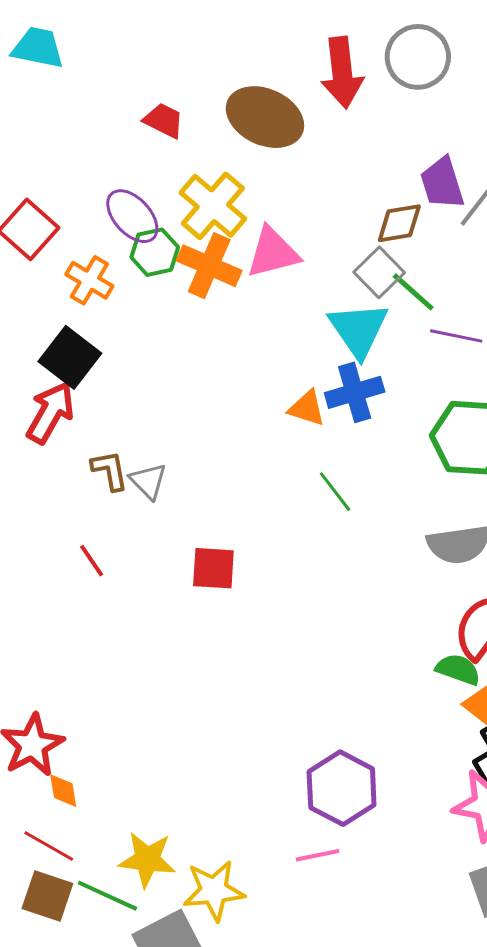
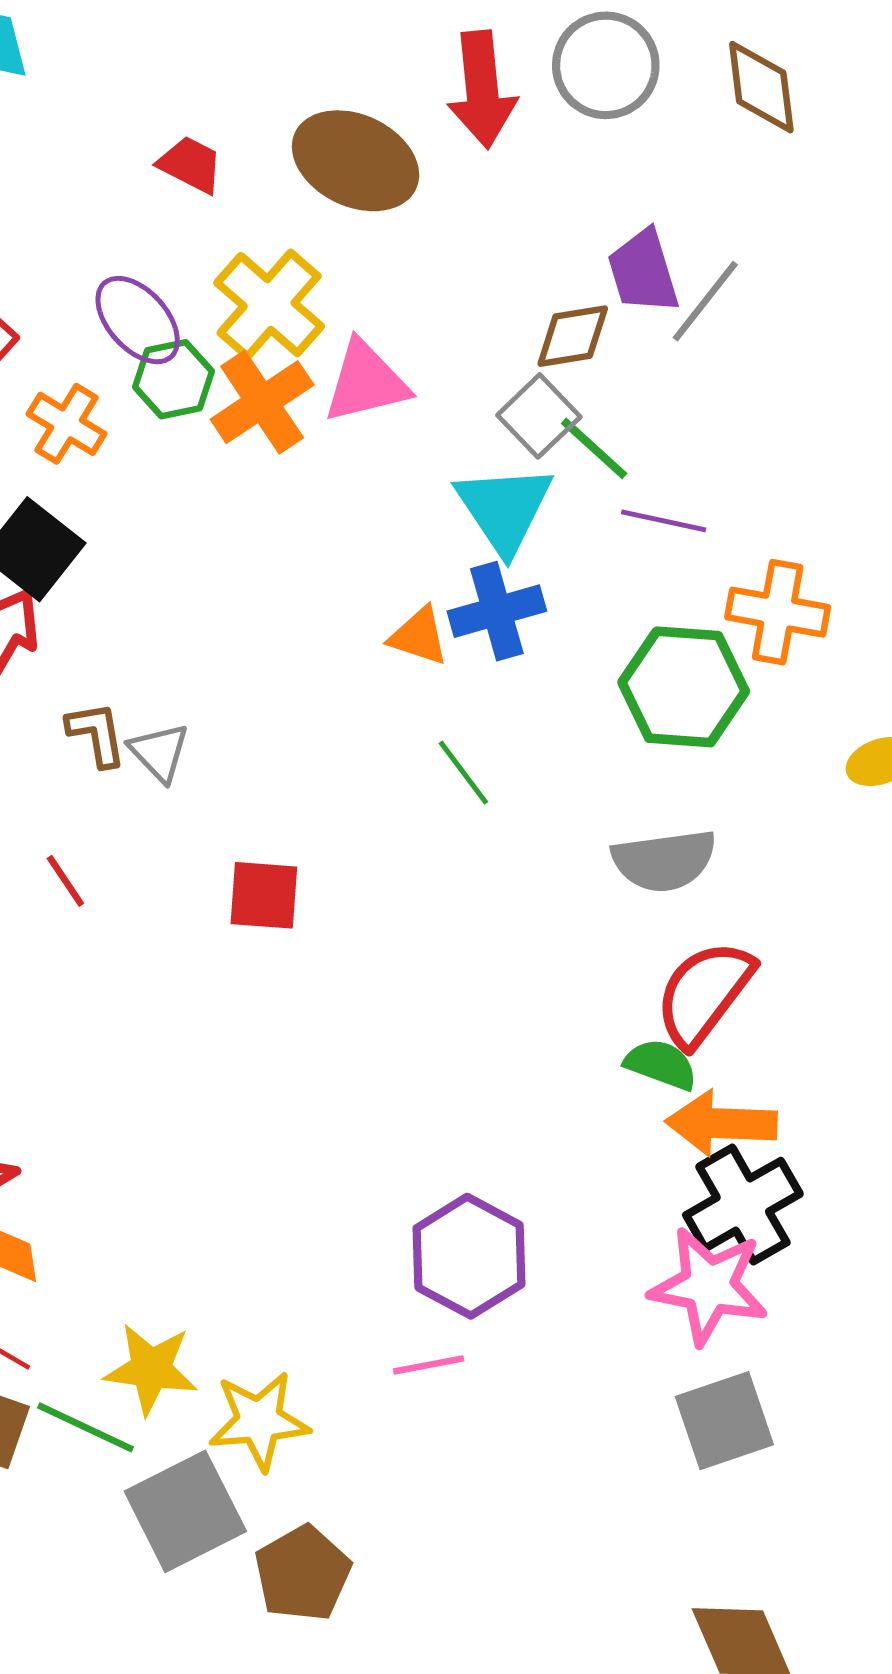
orange cross: (209, 266) -> (262, 402), turned 32

